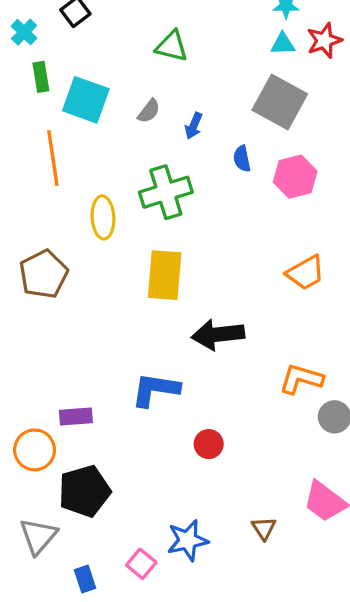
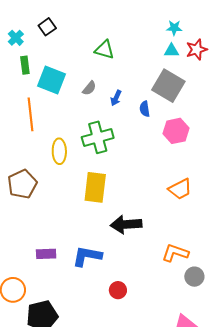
blue semicircle: (242, 159) -> (145, 109), moved
purple rectangle: (76, 417) -> (46, 254), moved

